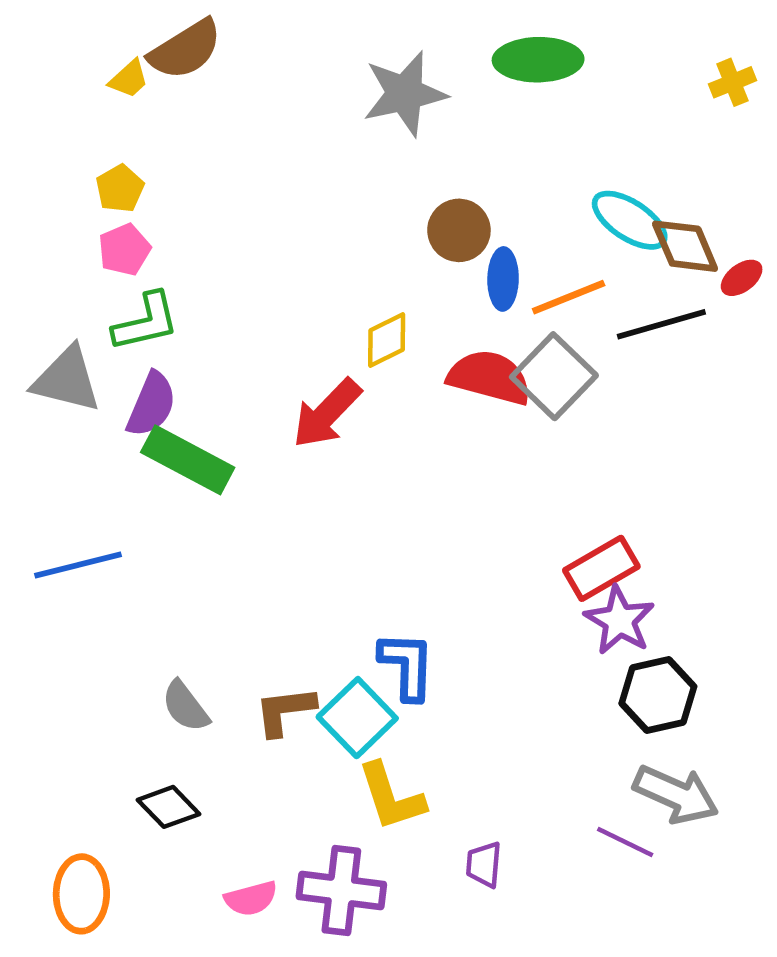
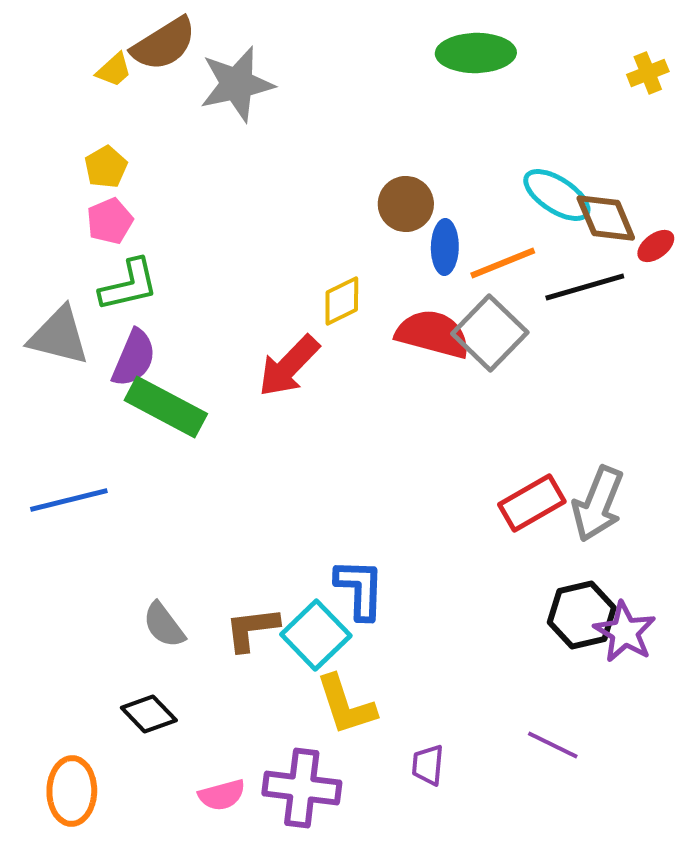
gray star: (405, 94) -> (237, 84), moved
purple star: (619, 620) -> (625, 632), moved
gray arrow: (676, 794) -> (598, 504), moved, turned 88

